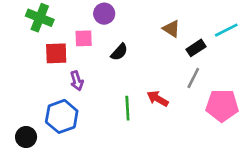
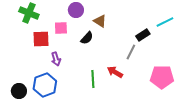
brown triangle: (171, 29) -> (100, 21), moved
gray line: (193, 78) -> (131, 52), moved
black circle: (26, 137) -> (19, 91), moved

